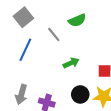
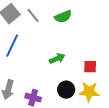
gray line: (54, 35) -> (33, 16), moved

